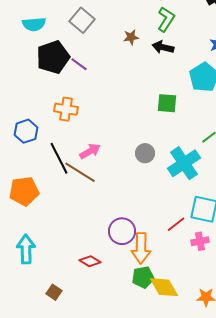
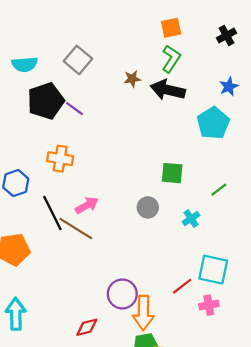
black arrow: (163, 47) -> (168, 90), size x1.4
green square: (167, 103) -> (172, 173), moved
cyan cross: (184, 163) -> (191, 219), size x0.5
red diamond: (90, 261) -> (87, 327), turned -45

